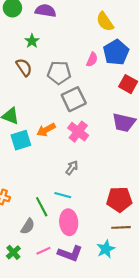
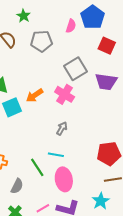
green star: (32, 41) -> (23, 16), moved
gray square: (74, 99) -> (76, 69), moved
gray semicircle: (28, 226) -> (17, 186), moved

